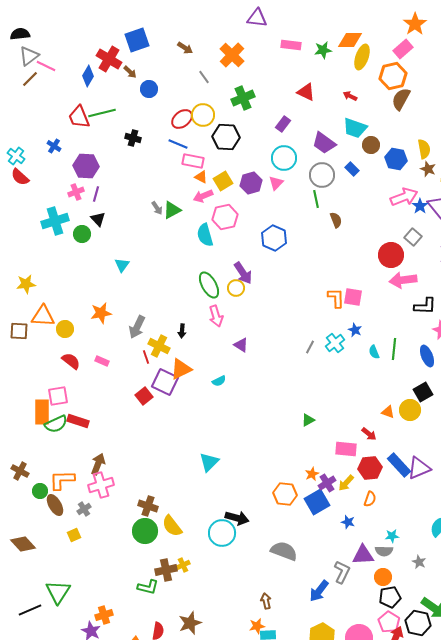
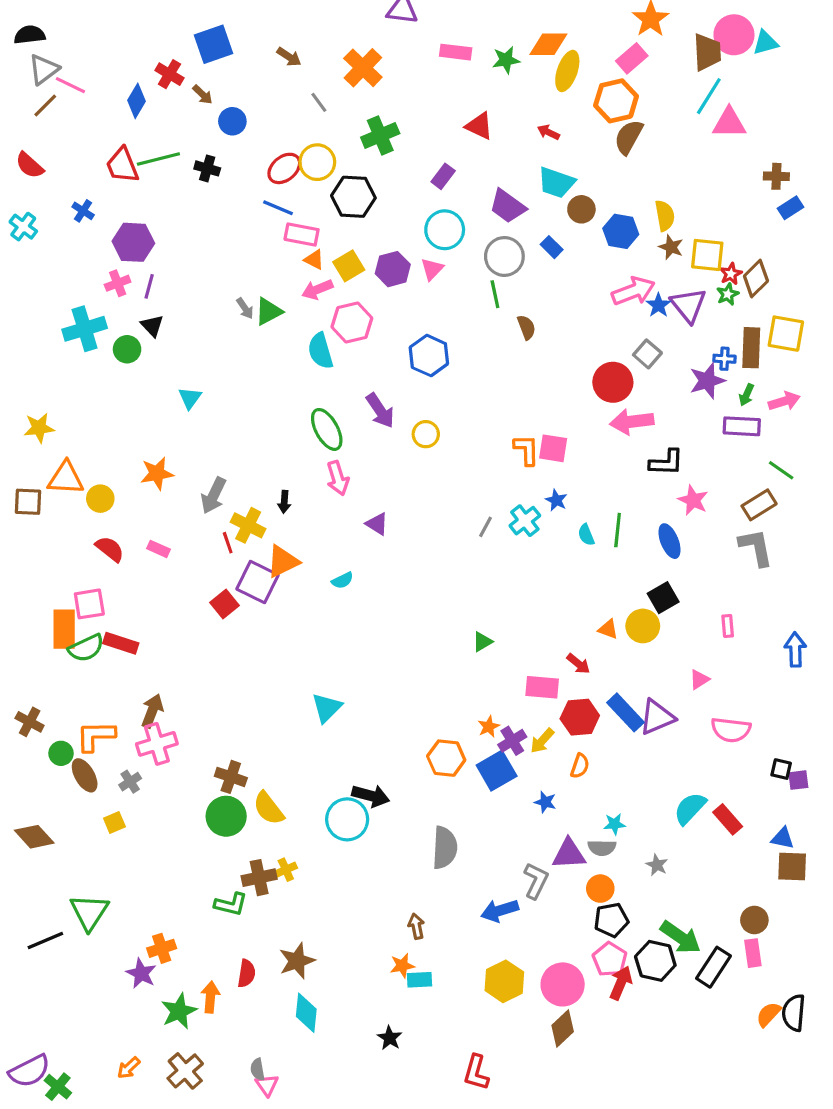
red cross: (109, 59) -> (169, 74), size x0.7
black cross: (133, 138) -> (207, 168), moved
red semicircle: (20, 177) -> (30, 165), moved
yellow circle: (236, 288) -> (426, 434), moved
gray semicircle: (284, 551) -> (445, 848), turned 72
blue arrow: (319, 591) -> (500, 911), turned 35

